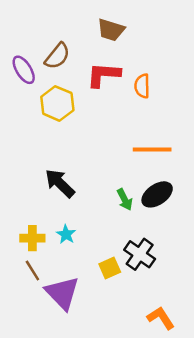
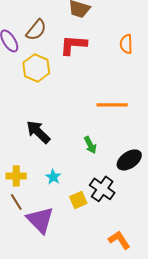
orange semicircle: (142, 86) -> (126, 44), moved
black ellipse: (157, 194) -> (129, 160), moved
cyan star: (66, 234) -> (53, 177), moved

